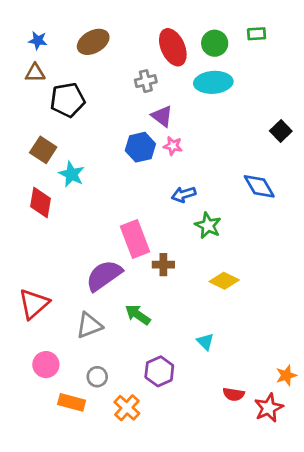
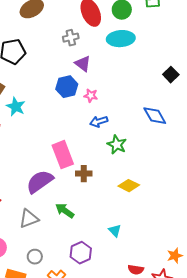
pink star: (173, 146) -> (91, 96), moved

